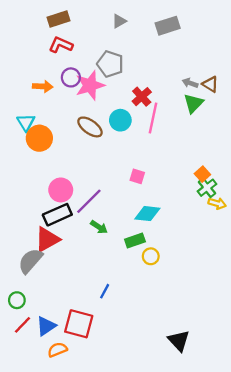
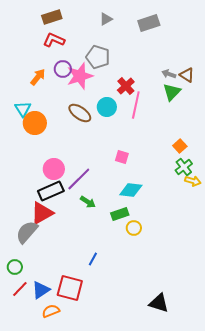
orange arrow: (43, 86) -> (38, 77), turned -54
orange square: (202, 174) -> (180, 146), moved
black triangle: (179, 341) -> (159, 303), turned -30

